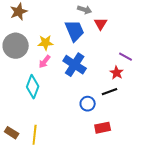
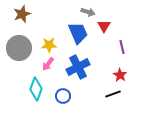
purple line: (126, 57) -> (122, 47), moved, turned 48
blue cross: (75, 65) -> (78, 67), turned 30
blue circle: (88, 104) -> (63, 96), moved

